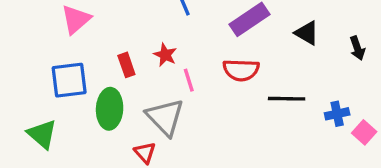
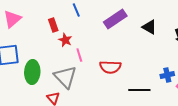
red rectangle: (126, 65) -> (53, 25), moved
red semicircle: (241, 70) -> (110, 67), moved
black line: (287, 99) -> (139, 90), moved

